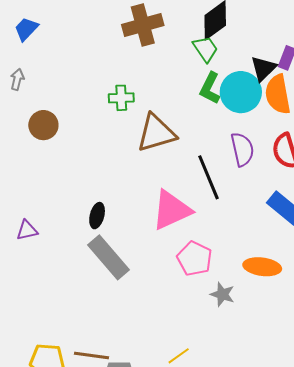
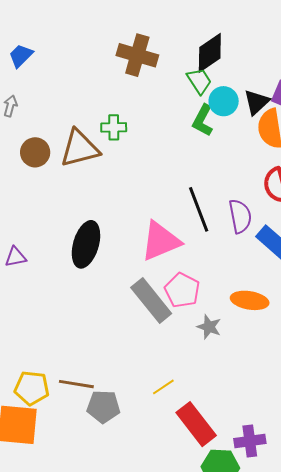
brown cross: (143, 25) -> (137, 55), turned 30
cyan circle: (241, 92) -> (224, 101), moved, size x0.7
brown triangle: (156, 133) -> (80, 148), moved
purple semicircle: (242, 149) -> (240, 216), moved
black ellipse: (97, 216) -> (86, 244), size x1.8
gray rectangle: (108, 257) -> (151, 300), moved

